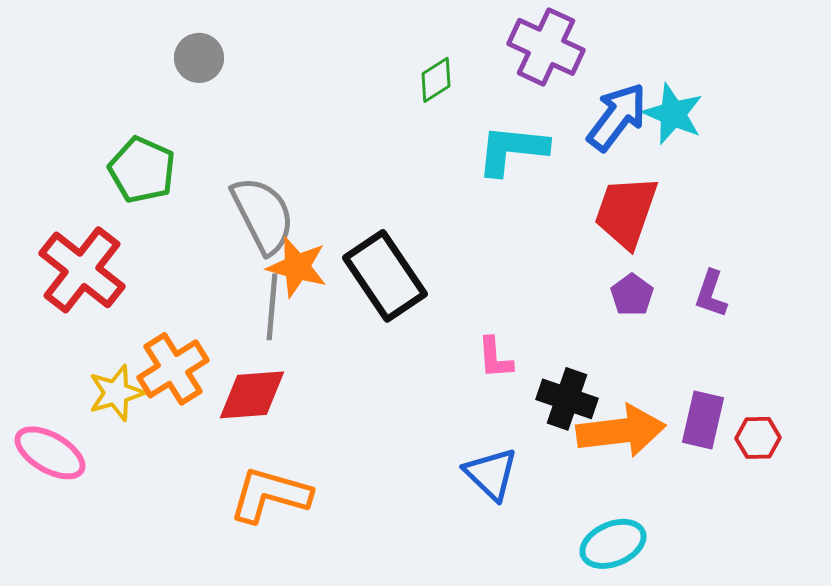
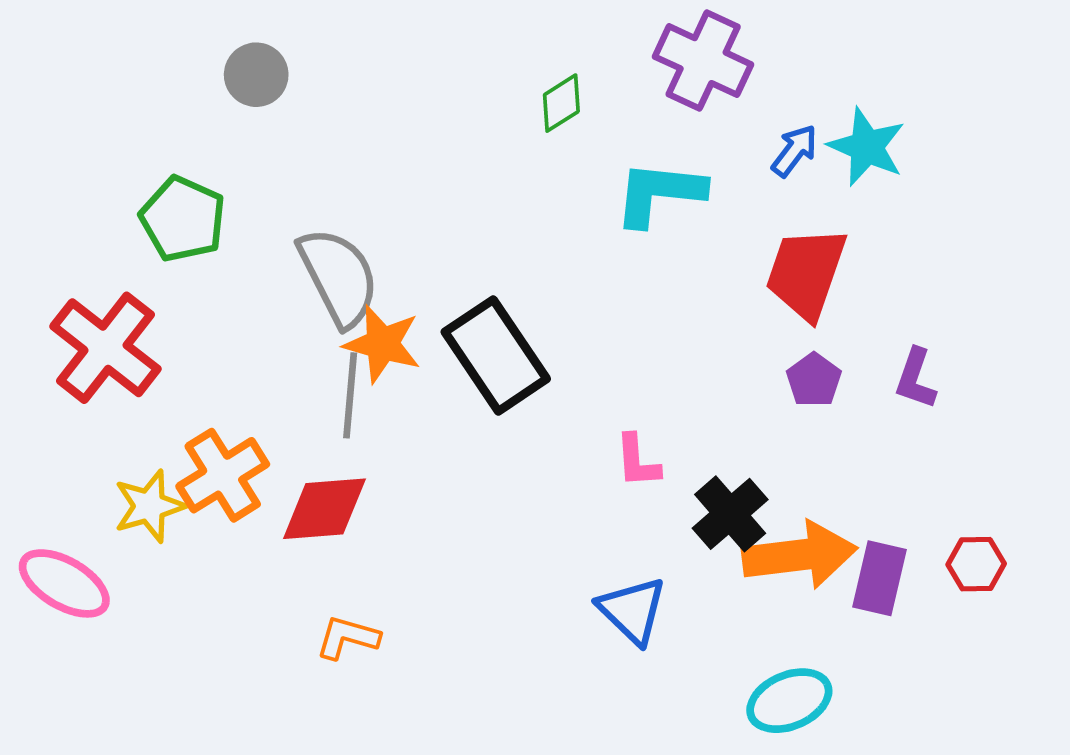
blue arrow: (617, 117) -> (795, 151), size x0.6
black cross: (567, 399) -> (730, 514), turned 30
purple rectangle: (703, 420) -> (880, 578), moved
orange L-shape: (270, 495) -> (348, 638), size x0.6

